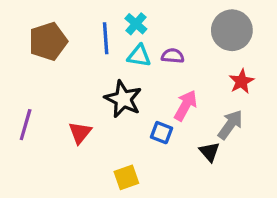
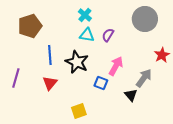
blue line: (106, 38) -> (50, 55), moved
purple semicircle: (173, 56) -> (108, 35), turned -64
red star: (241, 81) -> (162, 55), moved

